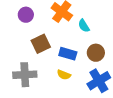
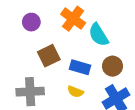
cyan semicircle: (84, 26) -> (99, 35), size x1.5

